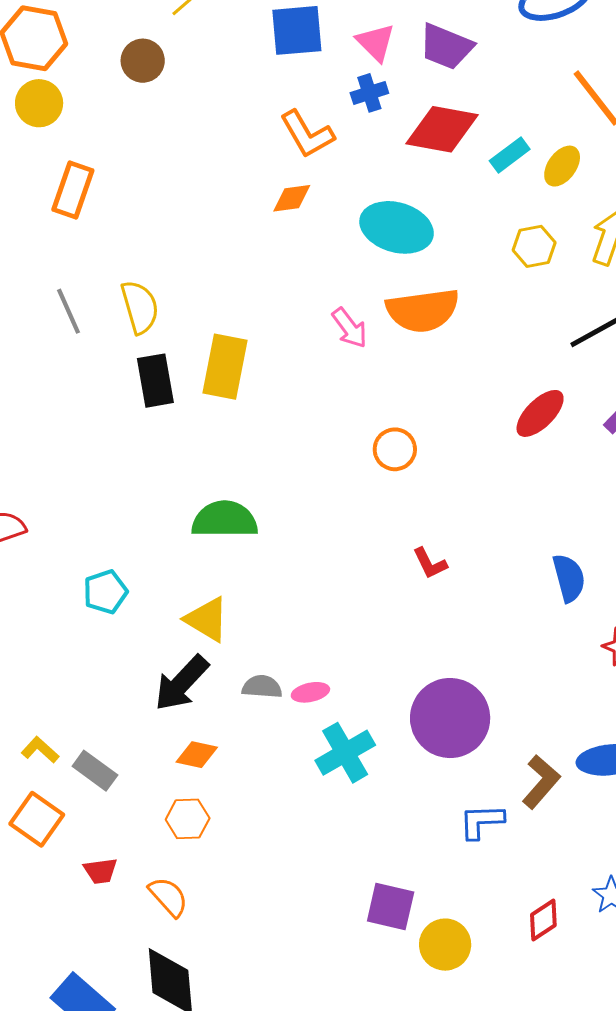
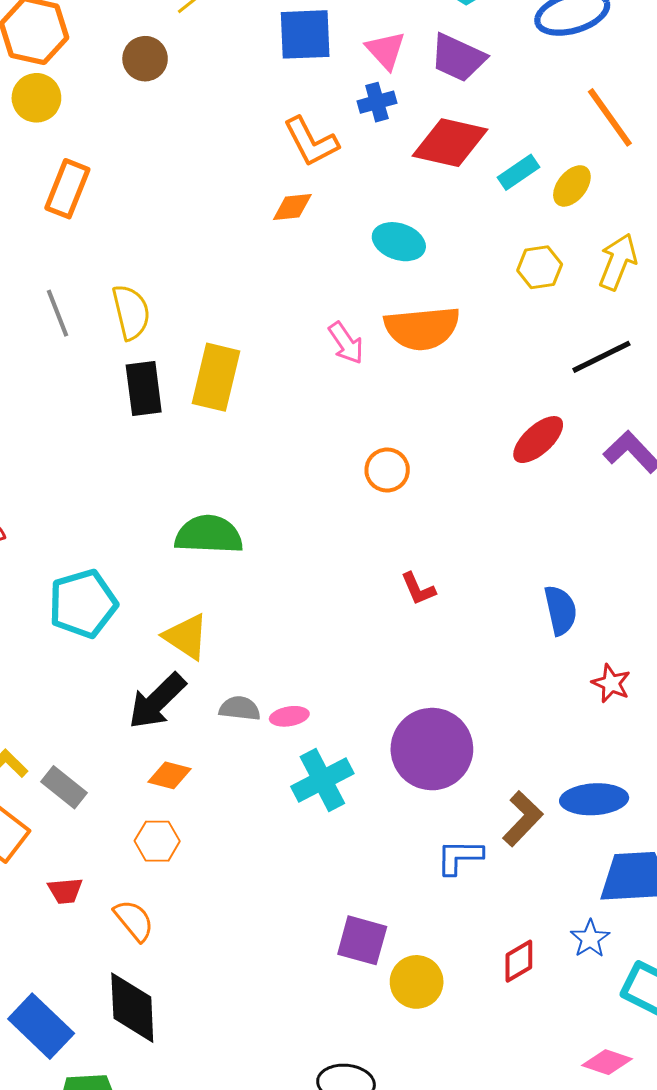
cyan ellipse: (397, 227) -> (399, 242), size x0.7
cyan pentagon: (105, 592) -> (83, 604), size x1.5

